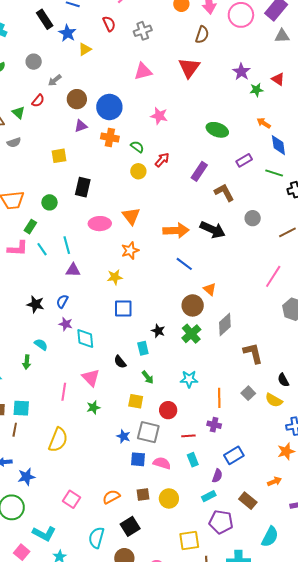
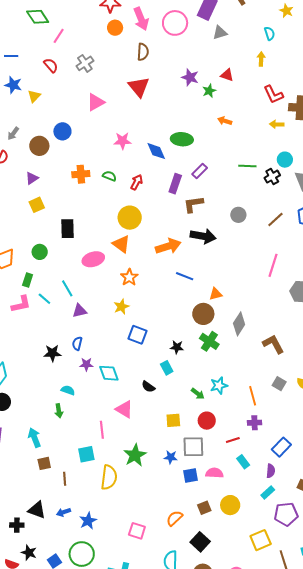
blue circle: (109, 107) -> (62, 131), moved, size x0.7
purple triangle: (81, 126) -> (32, 178), moved
blue diamond: (278, 145) -> (156, 151), moved
purple rectangle: (244, 160) -> (200, 171), moved
yellow circle: (138, 171) -> (130, 218), moved, size x1.5
brown L-shape: (224, 193) -> (193, 204), moved, turned -55
orange triangle: (210, 289) -> (216, 294), turned -40
blue square: (123, 308) -> (138, 335), turned 36
green arrow: (148, 377) -> (198, 394), moved
green star: (93, 407) -> (135, 455), moved, size x1.6
cyan square: (21, 408) -> (86, 454), moved

